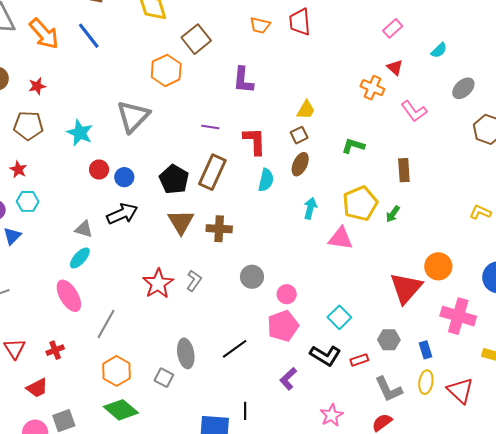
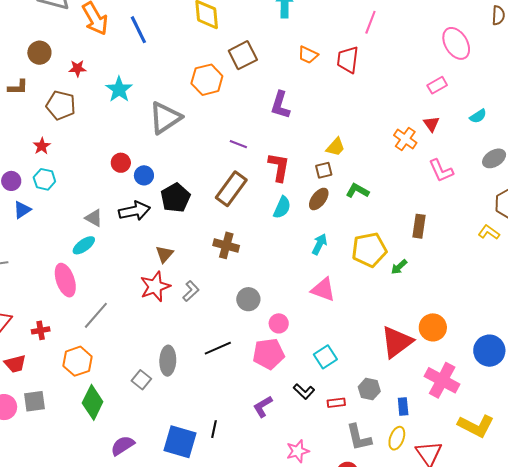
cyan star: (80, 133) -> (119, 89), moved
green L-shape: (353, 146) -> (357, 191), moved
black pentagon: (174, 179) -> (175, 198), moved
yellow L-shape: (480, 212) -> (489, 232), moved
brown triangle: (181, 222) -> (164, 254), moved, size x0.7
pink triangle: (341, 238) -> (323, 290), moved
black line: (235, 349) -> (218, 348), moved
black L-shape: (325, 356) -> (304, 391), size x0.7
orange hexagon: (117, 371) -> (78, 361), moved
green diamond: (121, 410) -> (93, 402), turned 64

